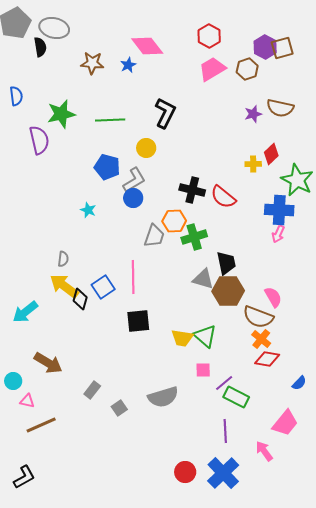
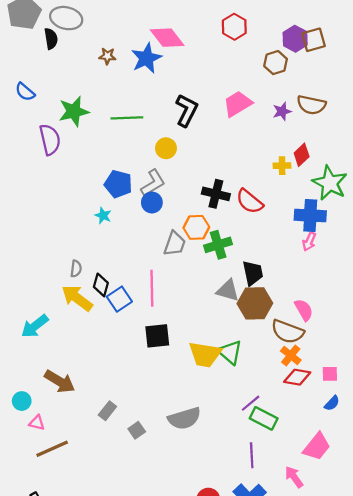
brown star: (92, 63) -> (107, 56), size x0.7
blue star: (128, 65) -> (146, 58), size x1.8
pink trapezoid: (212, 69) -> (238, 104), moved
blue semicircle: (16, 96) -> (25, 92), turned 138
blue pentagon: (107, 167) -> (118, 184), moved
black diamond: (80, 299) -> (101, 285), moved
yellow trapezoid: (182, 338) -> (205, 354), size x1.4
pink square: (203, 370) -> (330, 374), moved

